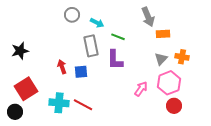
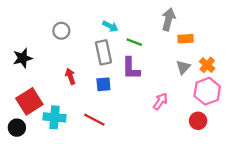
gray circle: (72, 15) -> (61, 31), moved
gray arrow: (148, 17) -> (168, 19), turned -144
orange cross: (182, 57) -> (207, 65), turned 32
blue square: (81, 72) -> (103, 84), moved
pink hexagon: (169, 83) -> (207, 91), moved
cyan cross: (59, 103) -> (54, 117), moved

